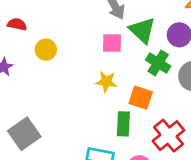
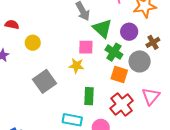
pink square: (112, 43) -> (86, 47), moved
orange square: (141, 98) -> (119, 75), moved
gray square: (24, 134) -> (44, 81), moved

